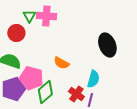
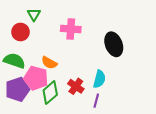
pink cross: (46, 16) -> (71, 29), moved
orange semicircle: (61, 63) -> (49, 63), moved
red cross: (76, 94) -> (76, 86), moved

